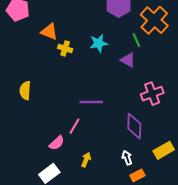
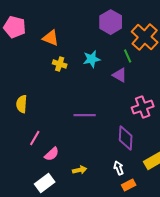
orange triangle: (49, 32) -> (51, 38), moved
pink line: (74, 126) -> (35, 138), moved
yellow arrow: (86, 160) -> (80, 170), turned 56

